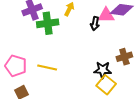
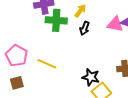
black arrow: (95, 24) -> (85, 28), moved
black star: (103, 70) -> (91, 77), moved

